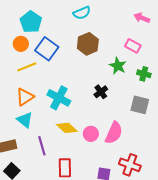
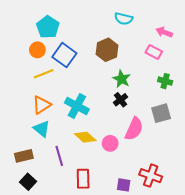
cyan semicircle: (82, 13) -> (124, 19), moved, turned 36
pink arrow: (142, 18) -> (164, 32), moved
green star: (118, 66) -> (122, 79), moved
gray square: (140, 105) -> (161, 113), turned -30
pink semicircle: (114, 133) -> (134, 129), moved

